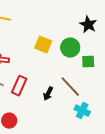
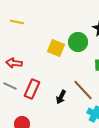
green circle: (70, 48) -> (78, 42), moved

